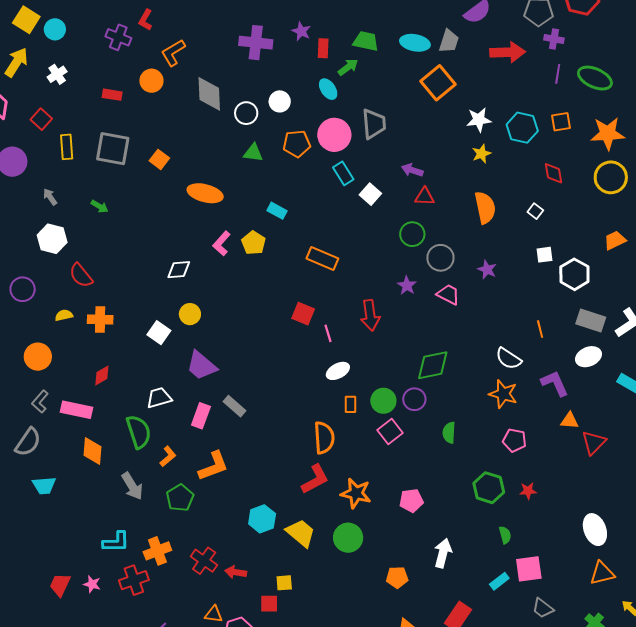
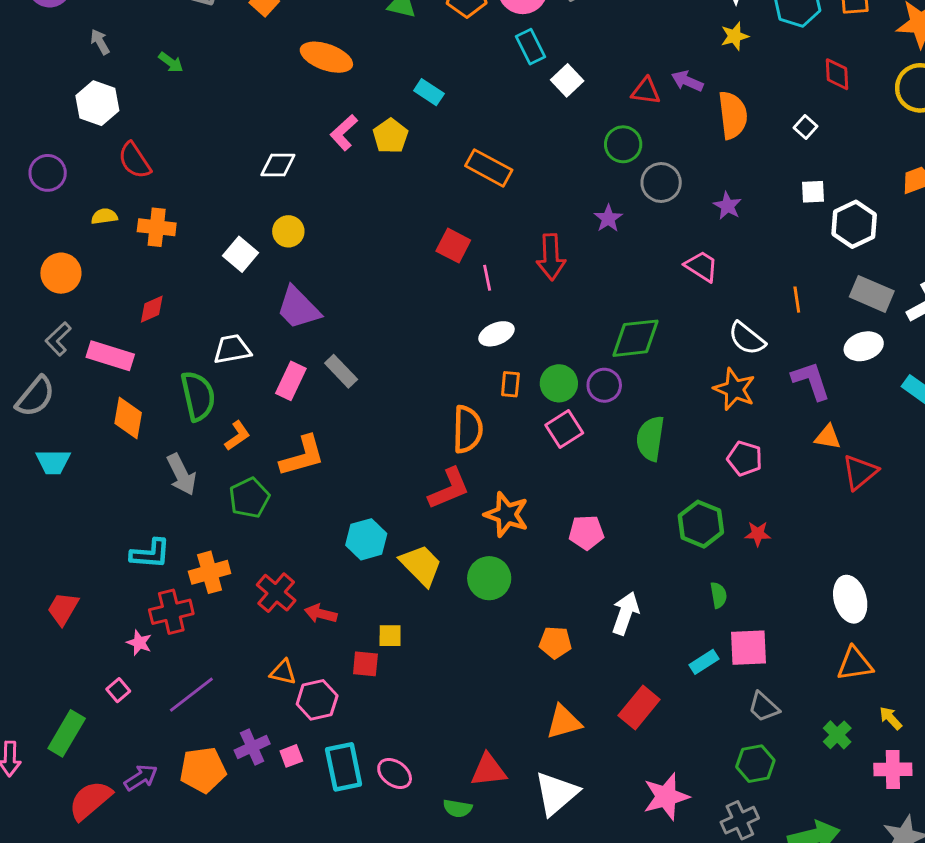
purple arrow: (412, 170) -> (687, 81), moved
pink trapezoid: (448, 294) -> (702, 266), moved
green semicircle: (449, 433) -> (650, 438), size x1.4
pink star: (92, 584) -> (139, 643), moved

